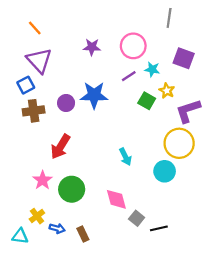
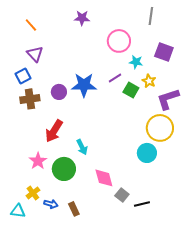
purple star: (92, 47) -> (82, 18), moved
purple triangle: (39, 60) -> (35, 54), size x0.7
purple line: (129, 76) -> (115, 78), moved
cyan arrow: (125, 157) -> (82, 147), moved

